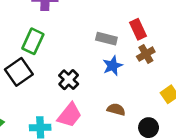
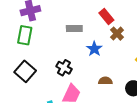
gray rectangle: (106, 39) -> (74, 29), moved
green rectangle: (33, 41) -> (25, 35), moved

